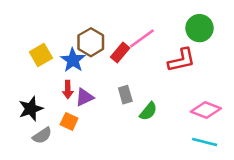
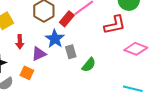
blue star: (73, 60) -> (55, 39), moved
red arrow: (68, 90) -> (20, 42), moved
pink diamond: (206, 110) -> (136, 49), moved

